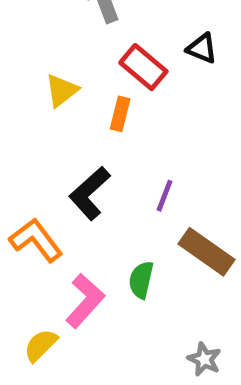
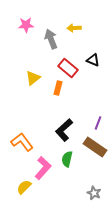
black L-shape: (90, 193) -> (64, 130), moved
purple line: (164, 196) -> (98, 123), moved

